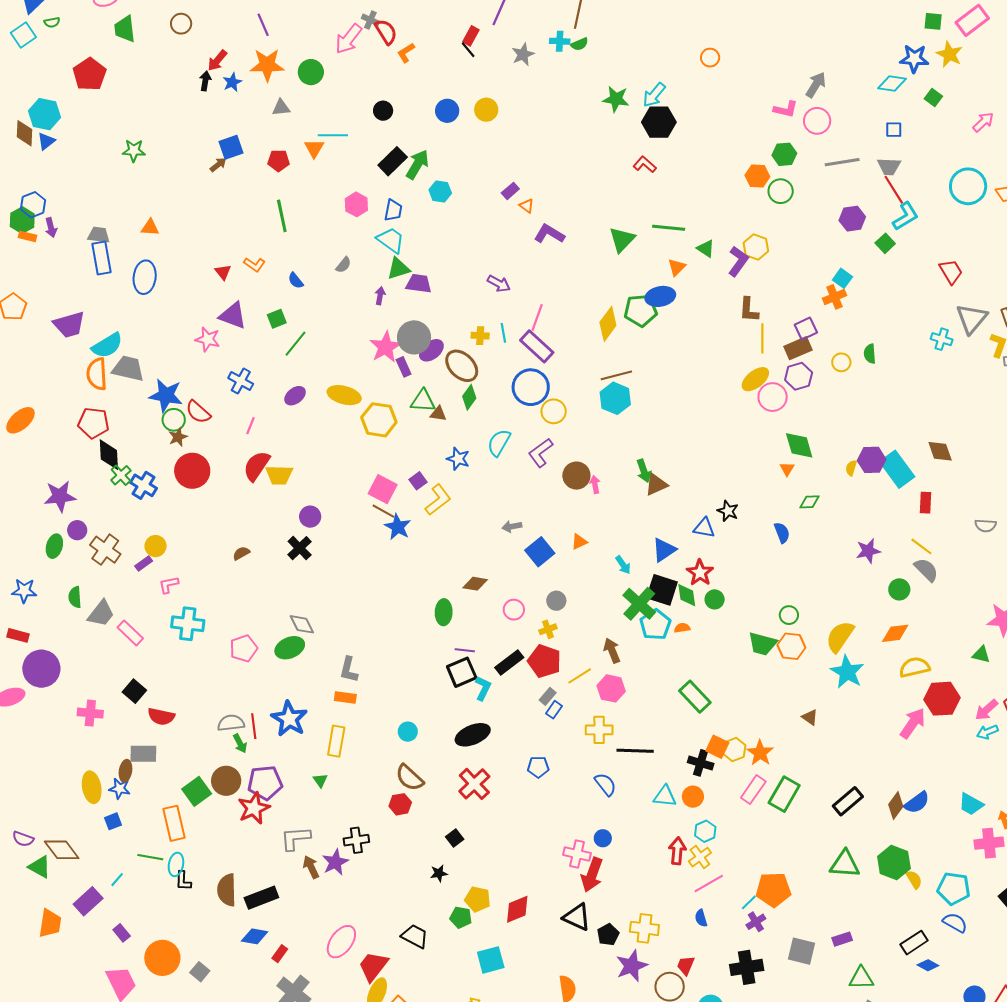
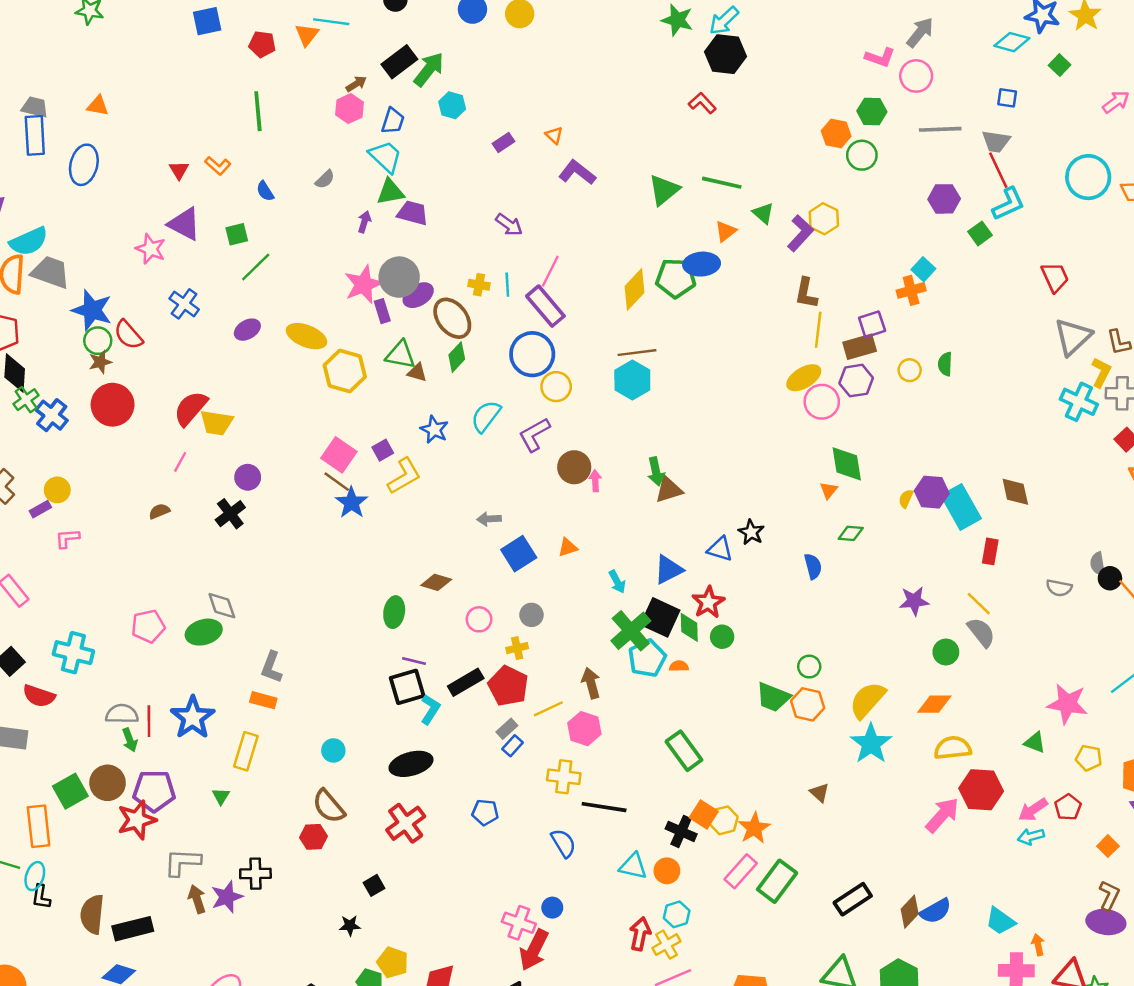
brown arrow: (218, 165) -> (356, 84), moved
purple rectangle: (510, 191) -> (504, 143), moved
cyan cross: (942, 339) -> (1079, 402), moved, size x1.4
pink line: (251, 426) -> (180, 462), moved
cyan cross: (188, 624) -> (73, 653), moved

